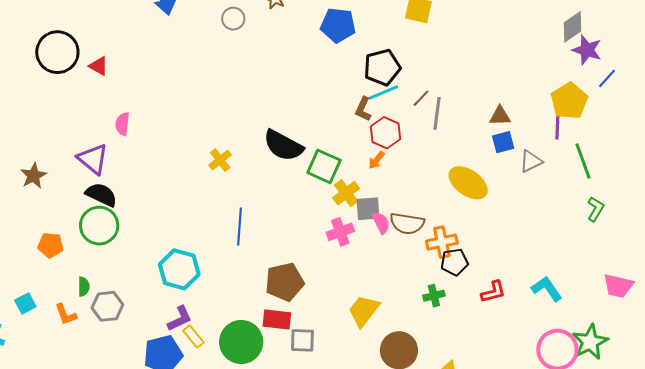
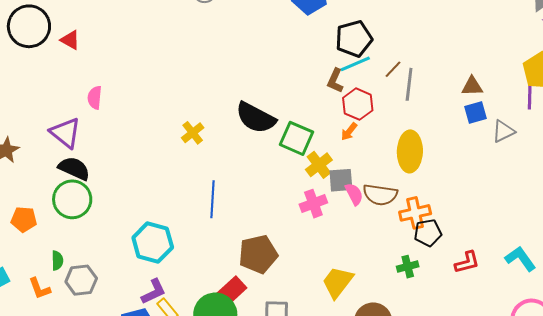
yellow ellipse: (468, 183) -> (410, 151), moved, turned 57
red rectangle: (277, 319) -> (232, 291), moved, turned -48

